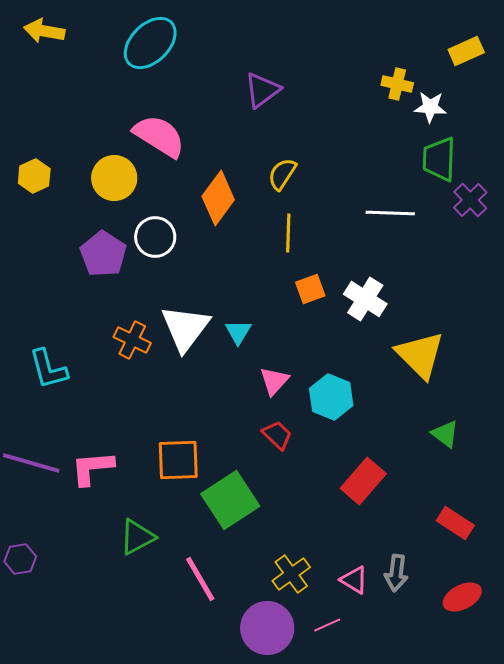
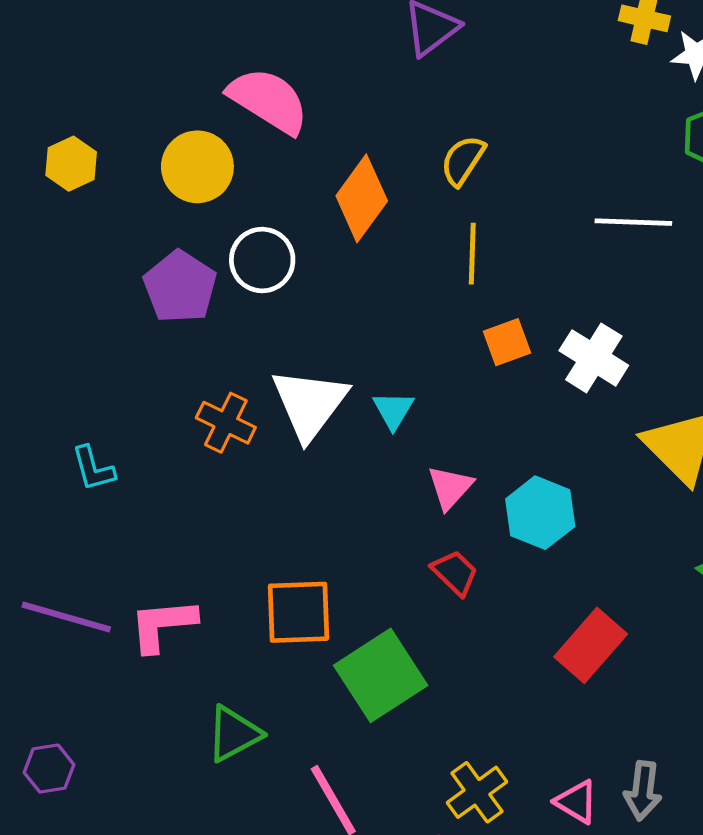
cyan L-shape: (48, 369) -> (93, 468), size x0.7

